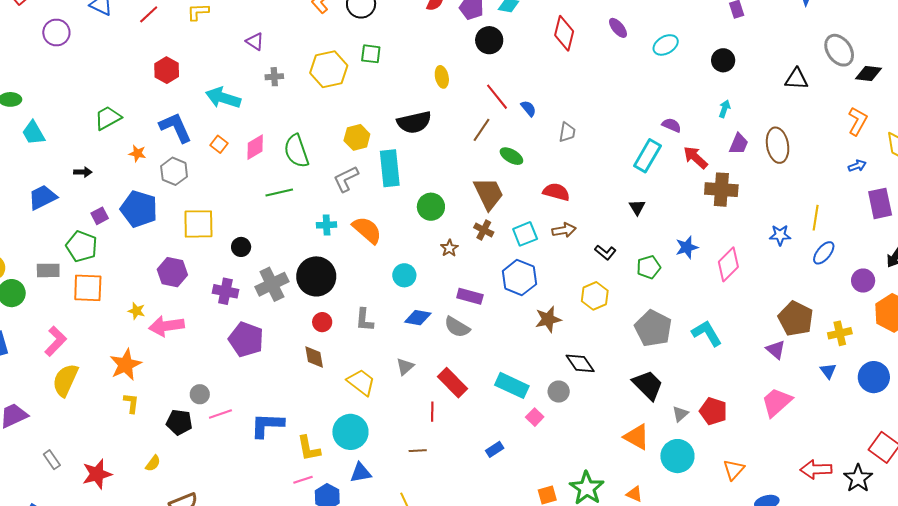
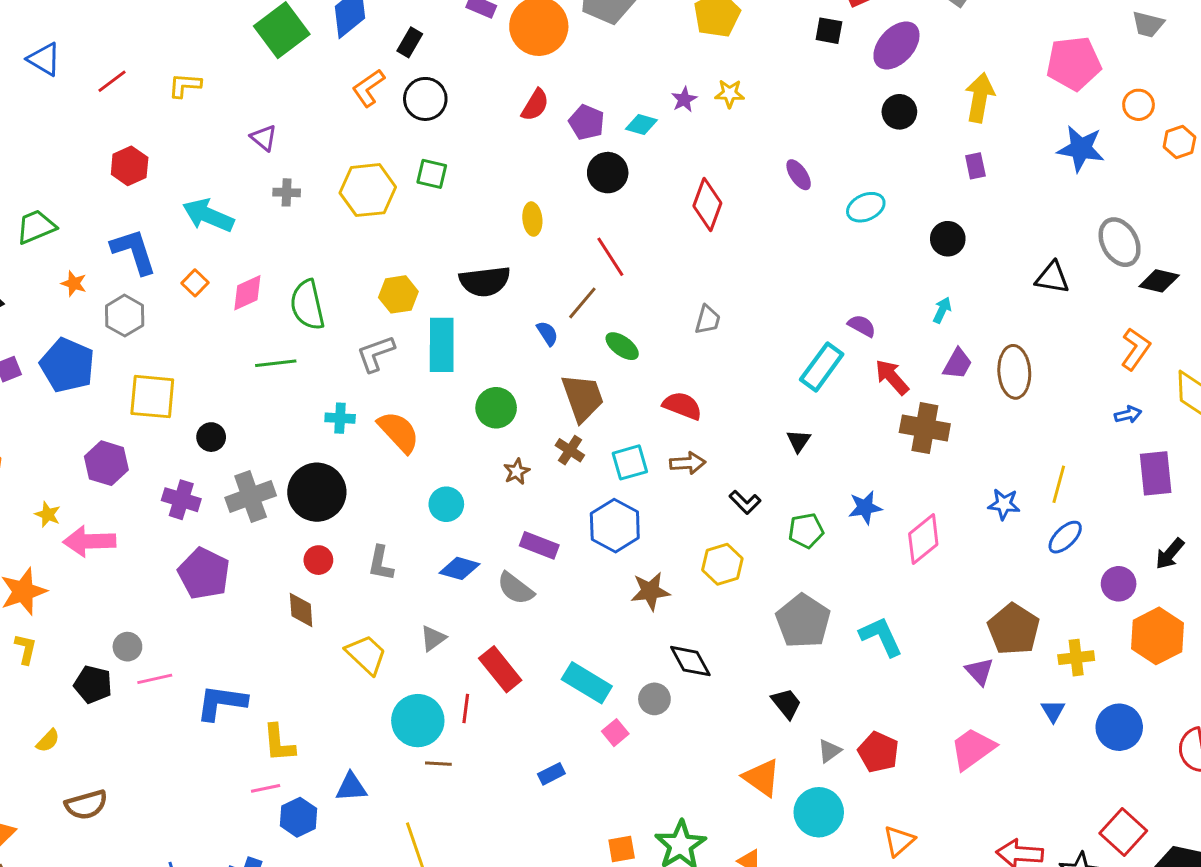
red diamond: (564, 33) -> (707, 204), moved
blue semicircle: (529, 108) -> (547, 333), moved
black trapezoid: (648, 385) -> (786, 703), size x0.7
cyan circle: (350, 432) -> (418, 721), moved

